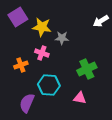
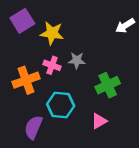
gray star: (62, 38) -> (77, 60), moved
orange cross: (21, 65) -> (26, 80), size x1.5
pink triangle: (80, 98) -> (99, 121), turned -40

